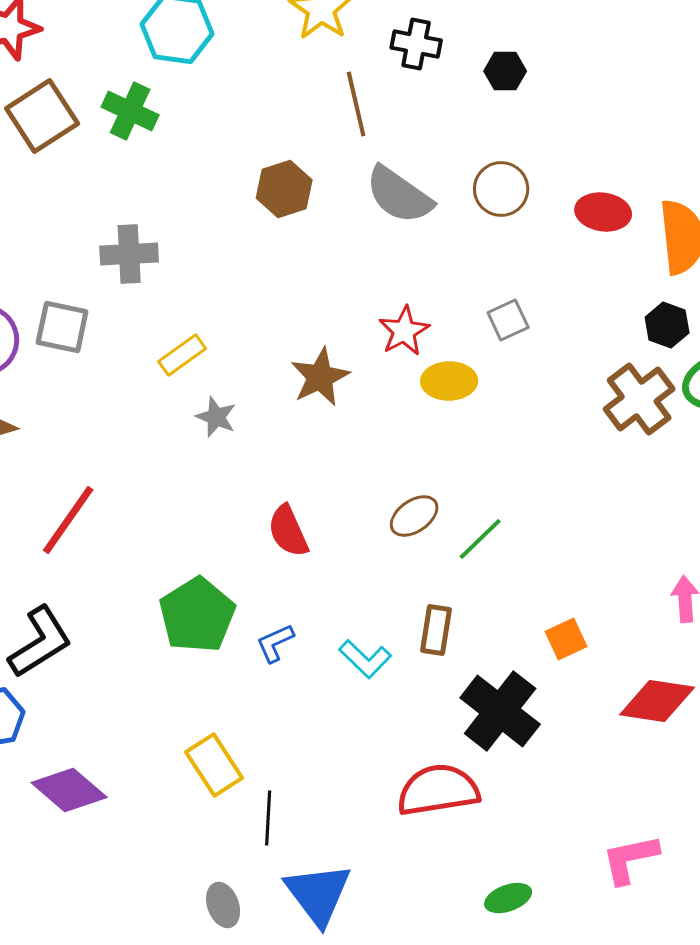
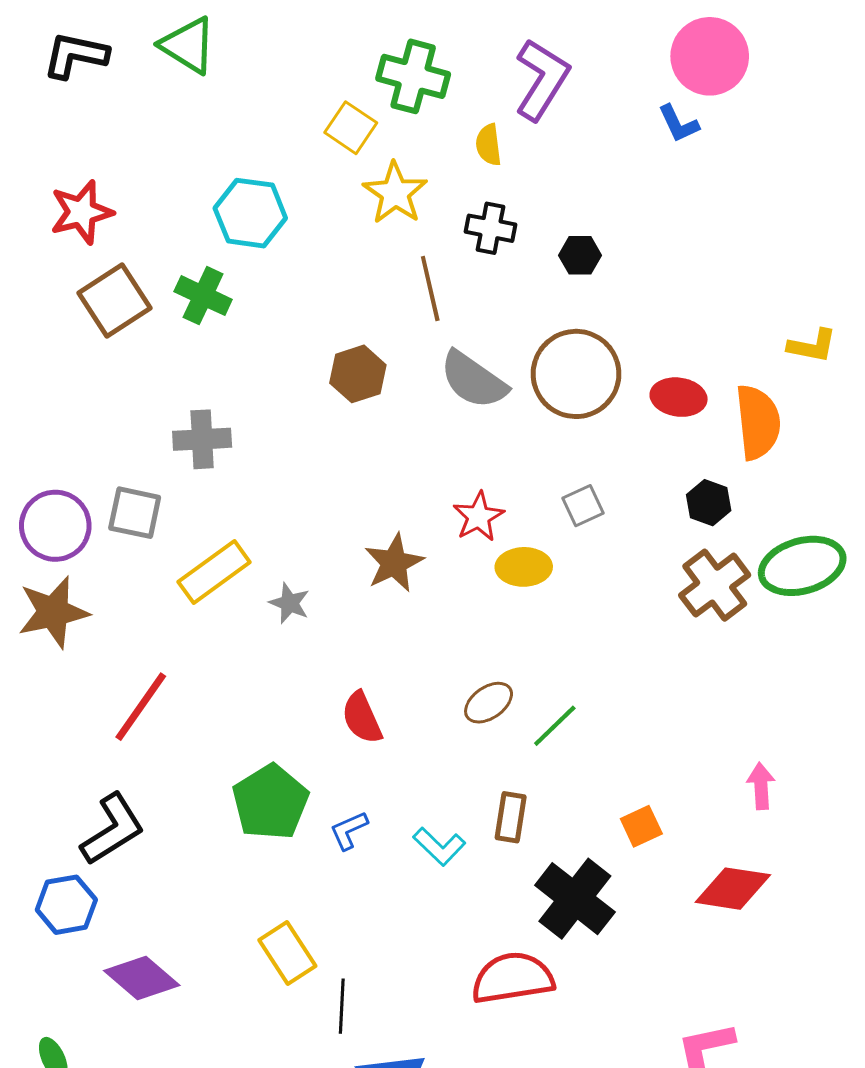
brown circle: (501, 189) -> (576, 374), size x1.6
black hexagon: (667, 325) -> (709, 503), moved
yellow rectangle: (182, 355) -> (214, 572), moved, size x1.5

